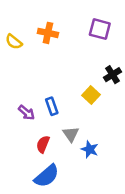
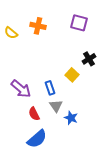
blue rectangle: (52, 106) -> (50, 88), moved
purple arrow: (26, 113) -> (21, 89), size x1.5
red semicircle: (43, 144) -> (34, 114), turned -48

